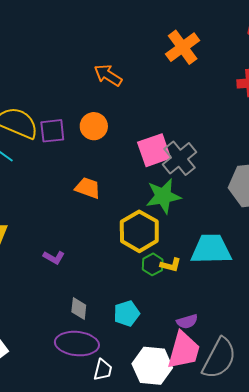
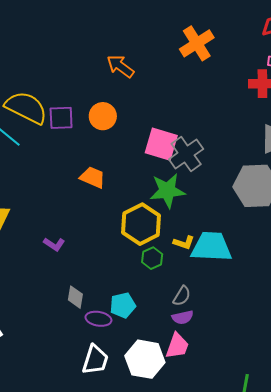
pink square: (154, 150) -> (161, 144), turned 32
yellow L-shape: (171, 265) -> (184, 243), moved
purple ellipse: (77, 344) -> (98, 319), moved, size x0.6
pink trapezoid: (184, 350) -> (177, 346), size x0.7
gray semicircle: (219, 358) -> (182, 296), moved, size x0.5
white trapezoid: (103, 370) -> (95, 360), size x1.4

